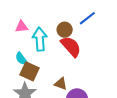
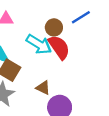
cyan arrow: (40, 39) -> (39, 44), moved, turned 120

